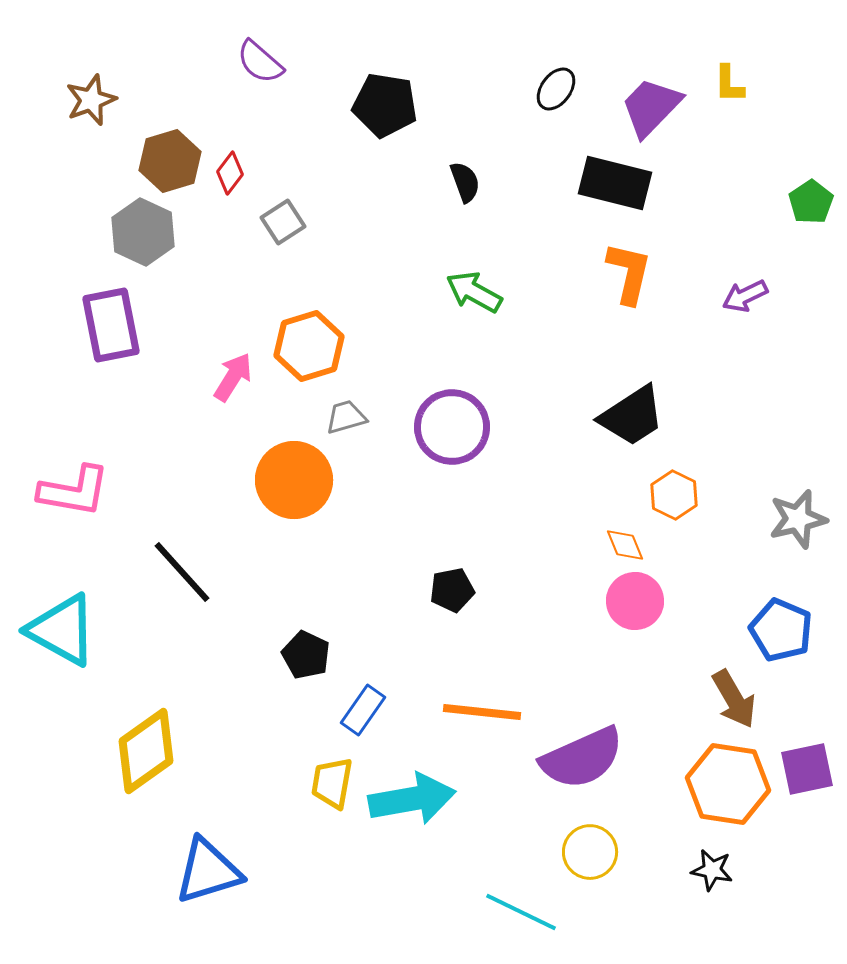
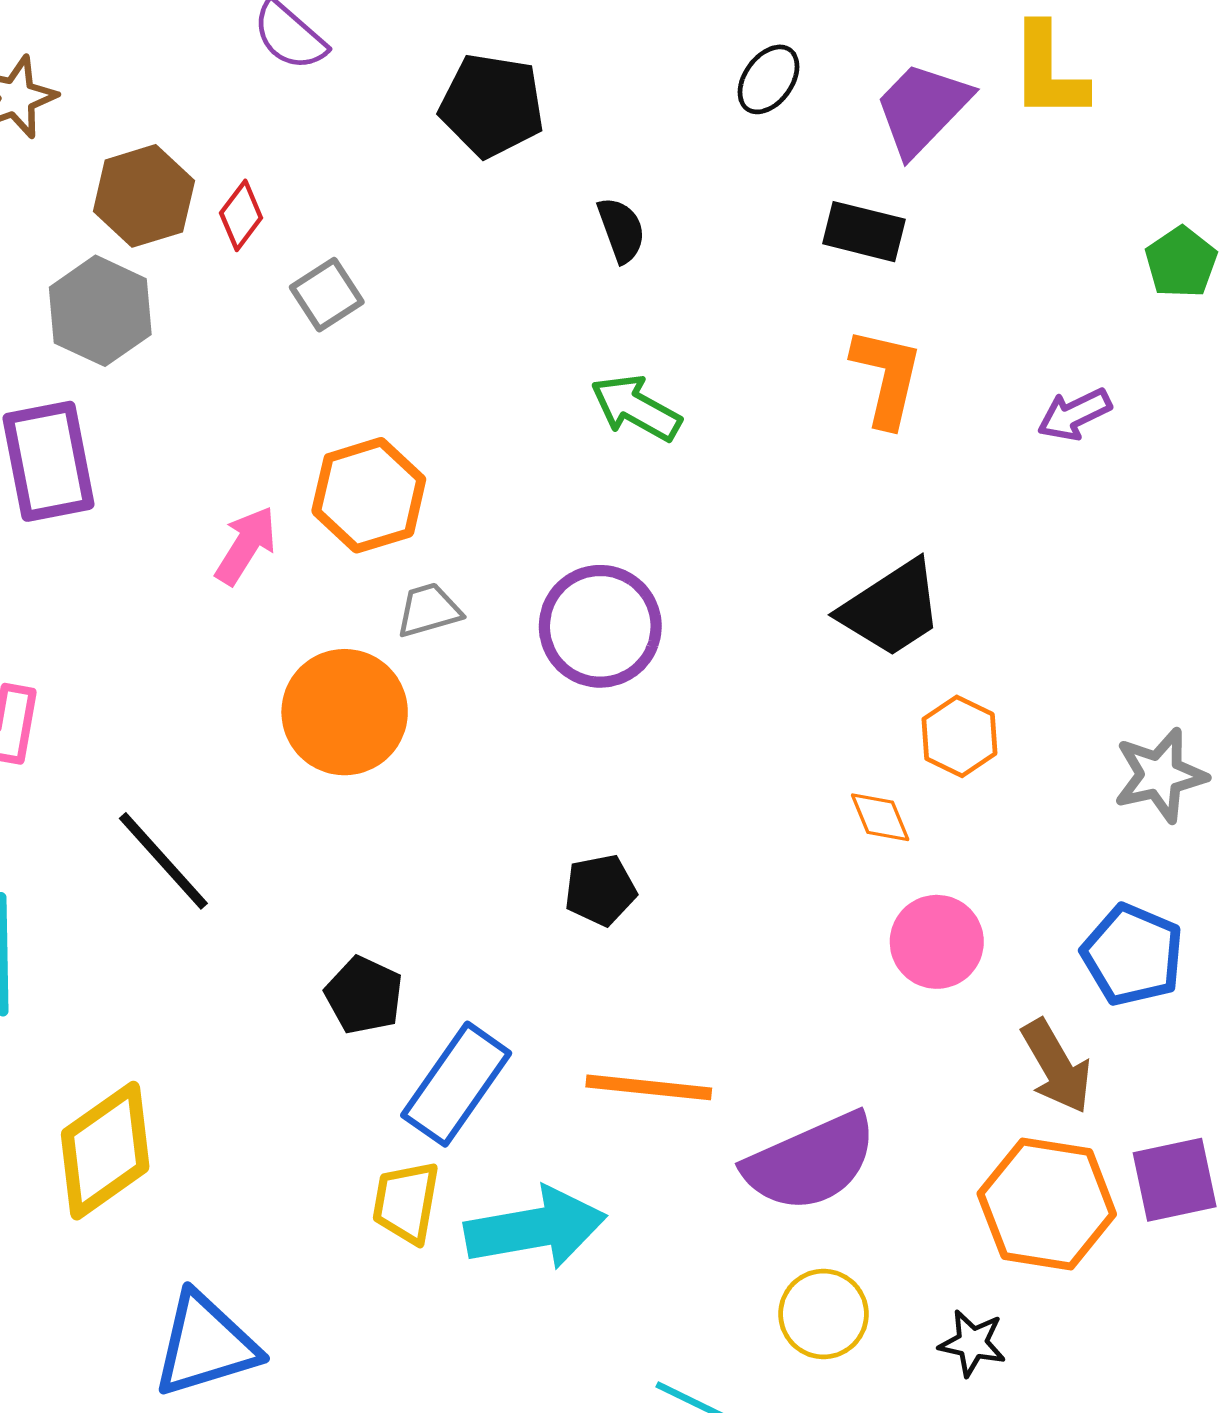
yellow L-shape: (729, 84) -> (1048, 71), size x1.6
black rectangle: (615, 183) -> (864, 232), size x0.7
pink circle: (635, 601) -> (937, 942), moved
blue rectangle: (363, 710) -> (456, 1084), size x1.5
black star: (712, 870) -> (972, 1343), moved

